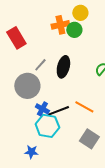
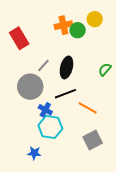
yellow circle: (80, 13) -> (95, 19), moved
black line: (58, 111) -> (65, 94), moved
gray square: (89, 139) -> (93, 140), turned 30

